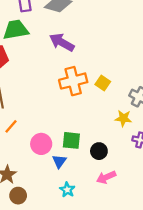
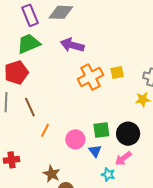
yellow square: (103, 83) -> (117, 73), turned -32
black circle: (99, 151) -> (128, 134), size x1.5
pink arrow: (106, 177) -> (123, 158), moved

